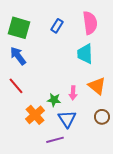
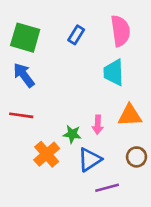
red line: (16, 86) -> (21, 115), turned -42
orange triangle: (97, 86) -> (130, 115), turned -42
blue triangle: (67, 119) -> (90, 160), turned 30
purple line: (55, 140) -> (107, 188), moved

